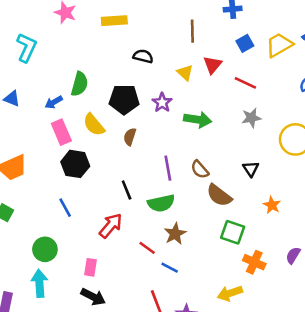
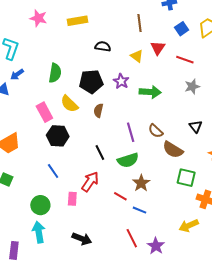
blue arrow: (54, 102) -> (17, 74), moved
pink rectangle: (91, 267) -> (72, 199), moved

